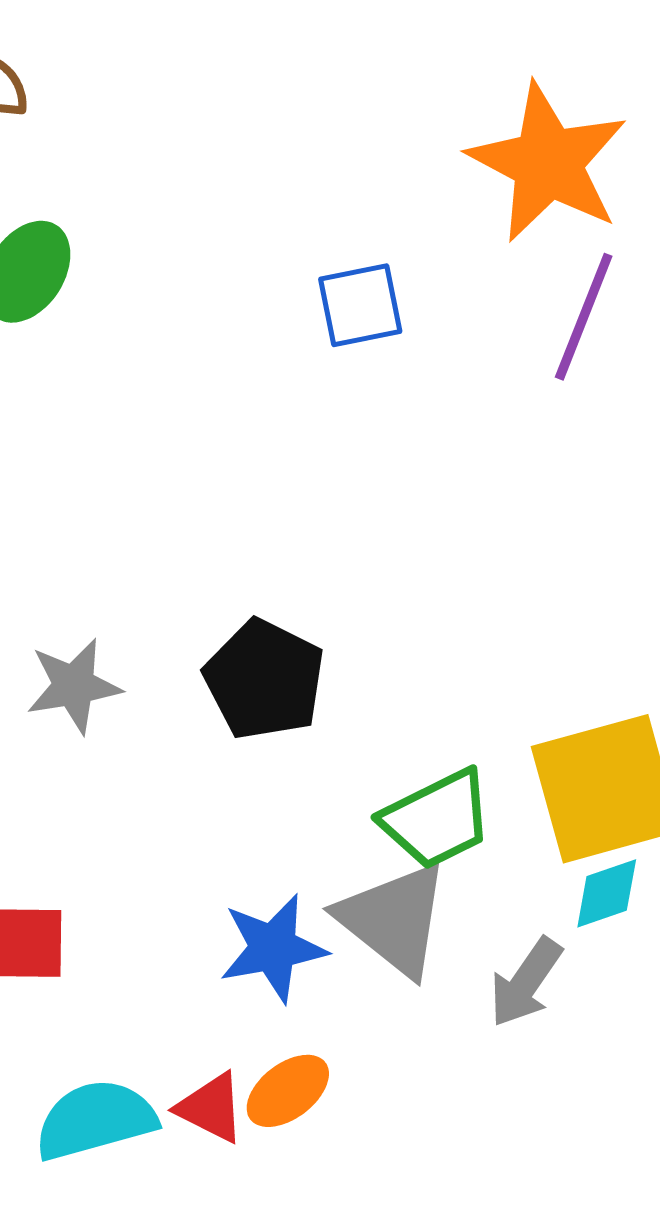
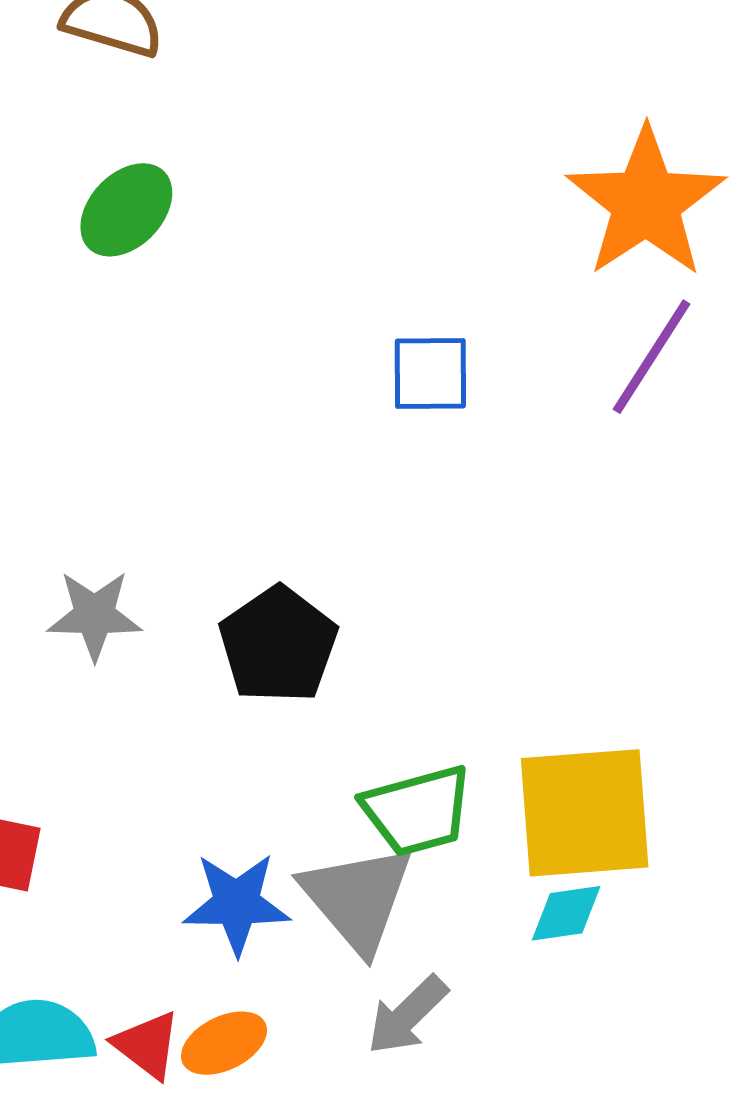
blue square: (360, 305) -> (430, 374), moved
gray arrow: (526, 982) -> (407, 1015), moved

